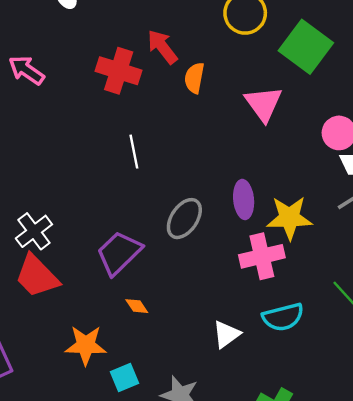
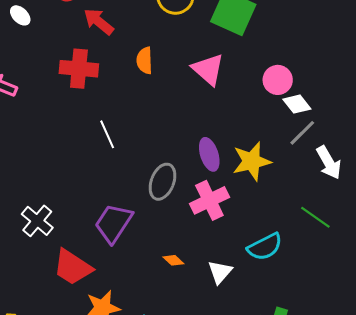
red arrow: (162, 47) -> (99, 22), moved
pink cross: (262, 256) -> (209, 200), moved
red trapezoid: (37, 276) -> (73, 267), moved
orange diamond: (137, 306) -> (173, 260), moved

